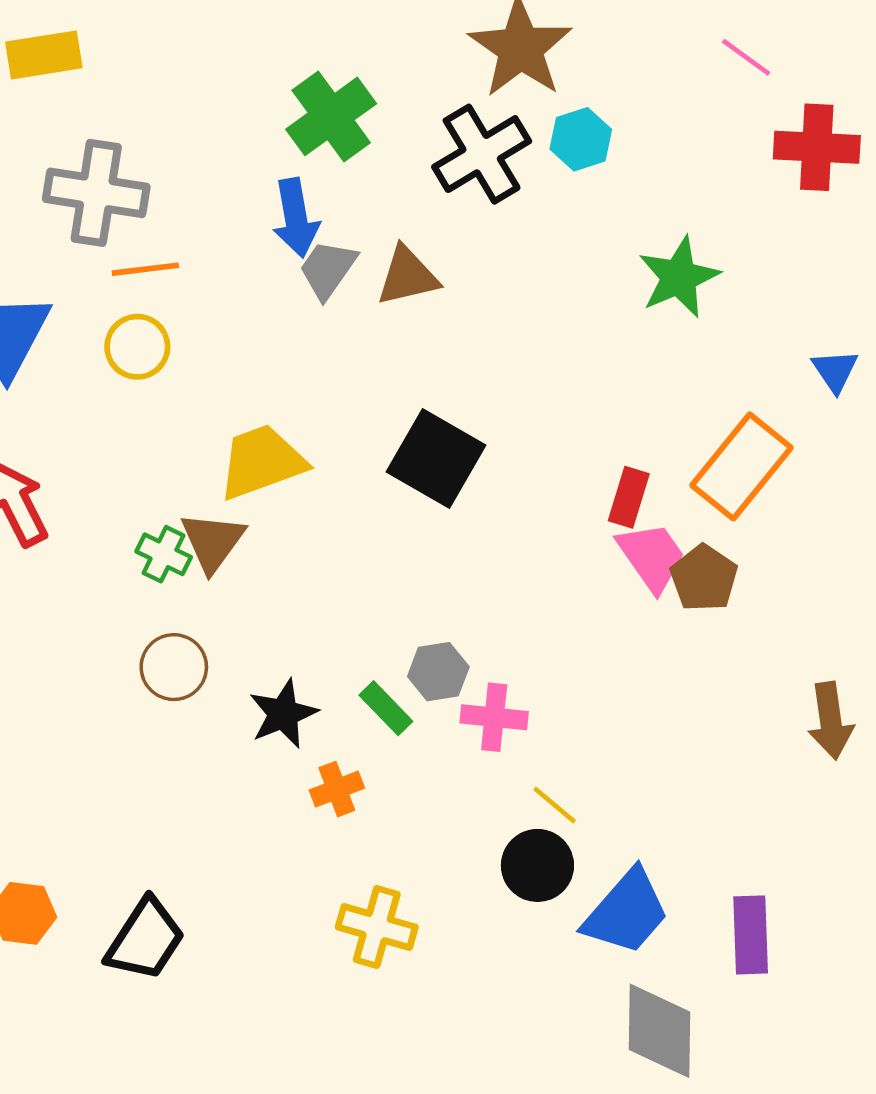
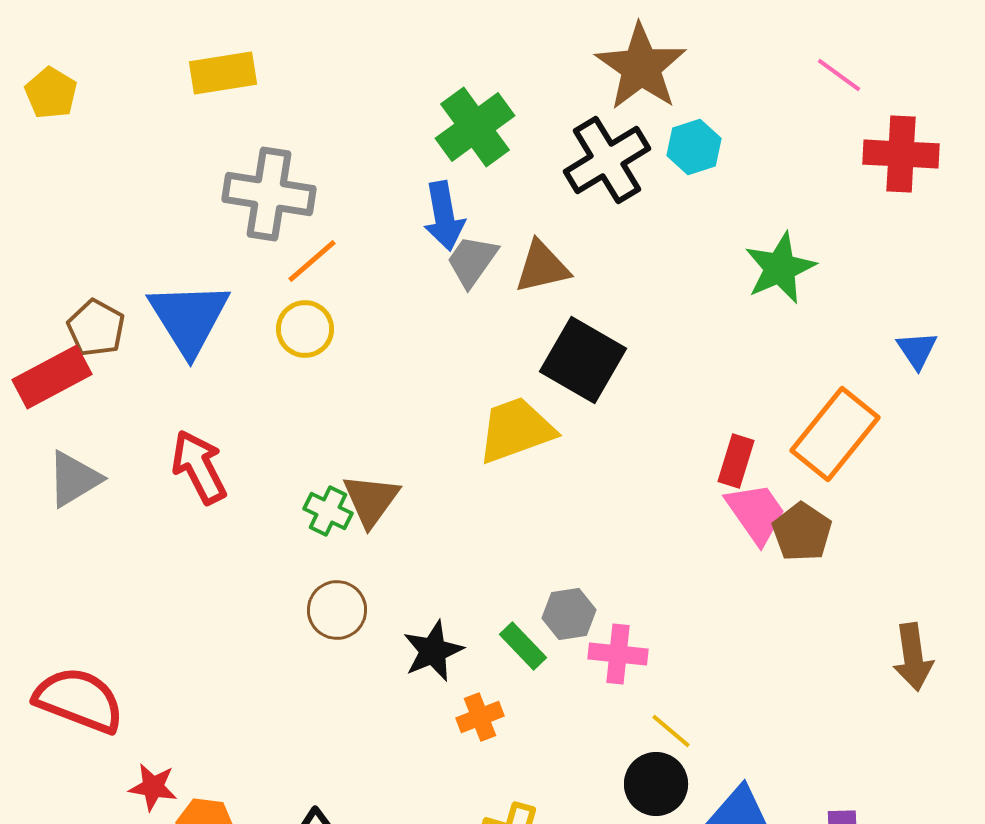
orange line: (145, 269) -> (312, 261), turned -34
black square: (436, 458) -> (583, 360), moved
yellow trapezoid: (262, 462) -> (516, 430), moved

